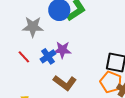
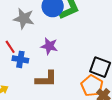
blue cross: (48, 56) -> (20, 59), moved, turned 35
brown L-shape: (65, 83) -> (46, 79), turned -45

